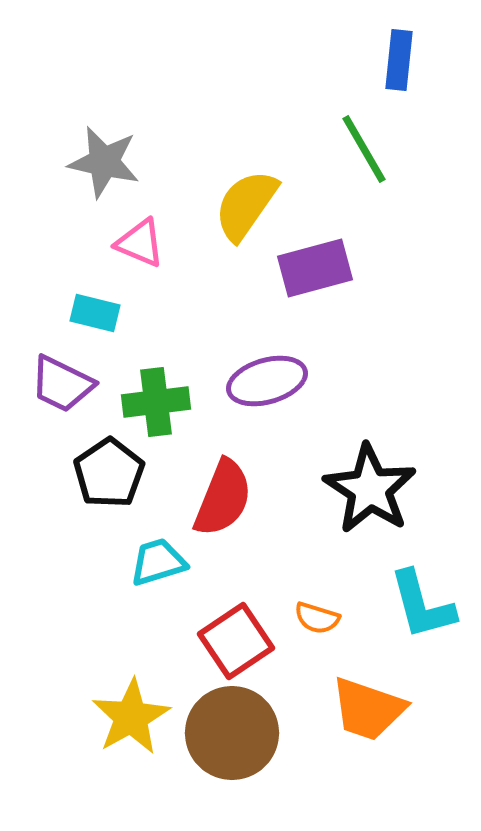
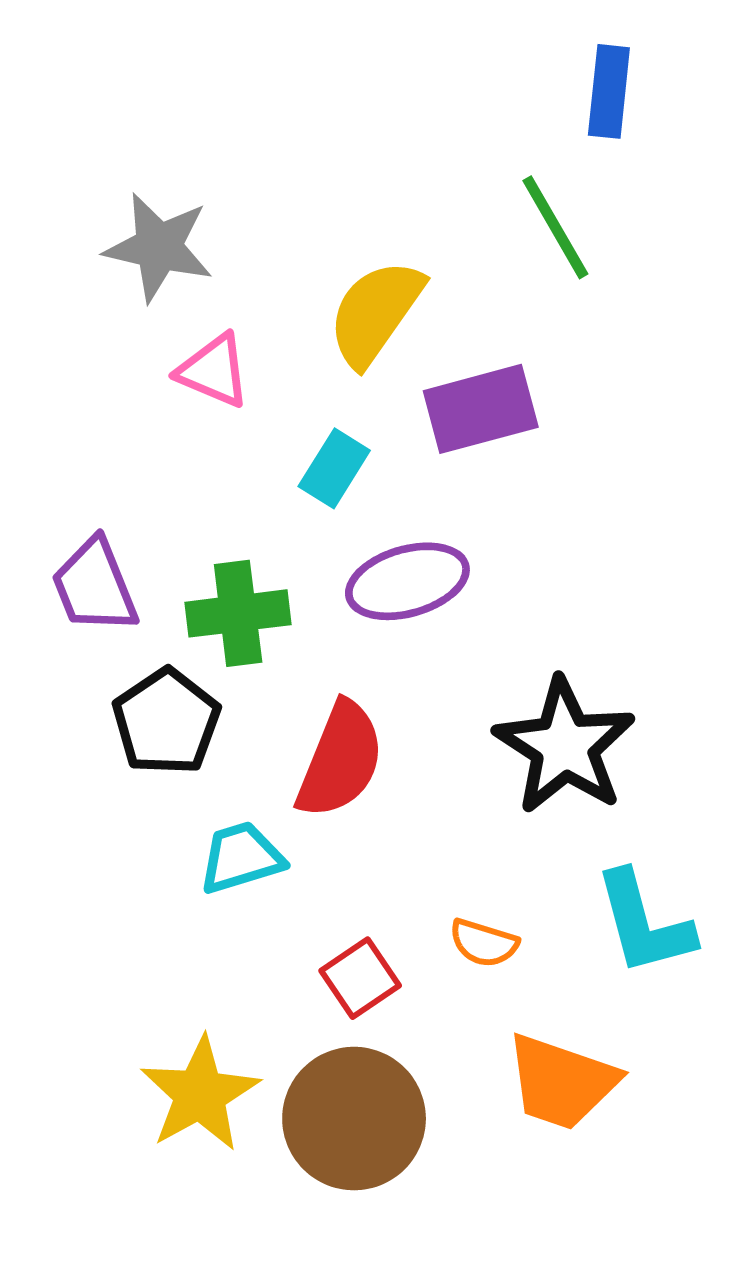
cyan rectangle: (95, 313) -> (334, 468), moved, turned -72
purple trapezoid: (62, 384) -> (95, 586), turned 42
red square: (236, 641) -> (360, 978), size x0.7

